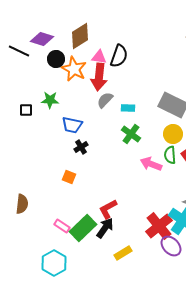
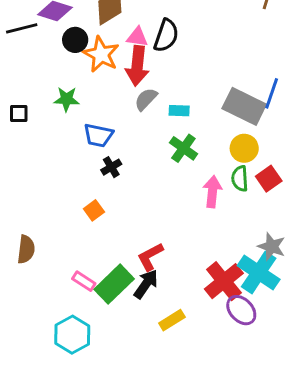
black line: (19, 51) -> (22, 28), turned -40
black square: (26, 110) -> (19, 114), moved
pink arrow: (151, 164) -> (212, 192), turned 75
orange square: (69, 177) -> (94, 210), turned 32

